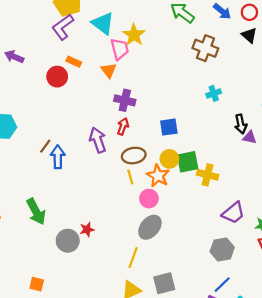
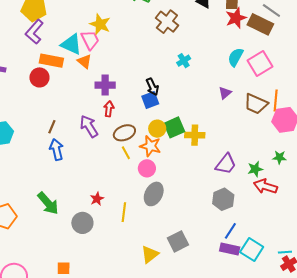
cyan triangle: (103, 23) -> (71, 44), moved
brown cross: (205, 48) -> (167, 22), turned 30
orange rectangle: (74, 62) -> (51, 61), size x1.6
black arrow: (241, 124) -> (152, 87), moved
purple triangle: (250, 137) -> (225, 93), turned -40
brown line: (45, 146) -> (52, 127), moved
red star: (87, 229) -> (97, 199), moved
yellow line: (133, 258) -> (124, 212), moved

